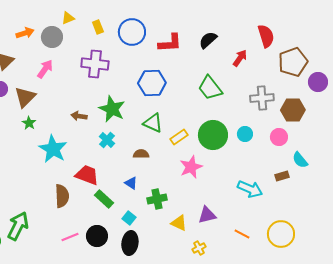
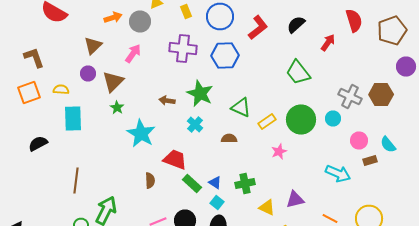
red L-shape: (170, 43) -> (258, 28), turned -35
brown pentagon: (293, 62) -> (392, 30), moved
blue hexagon: (152, 83) -> (225, 56), moved
gray cross: (262, 98) -> (350, 96), moved, turned 30
pink circle: (279, 137) -> (359, 140), moved
pink star: (191, 167) -> (279, 152), size x0.7
blue triangle: (131, 183) -> (215, 182), moved
brown semicircle: (62, 196) -> (150, 180), size x0.7

